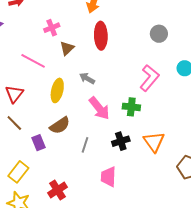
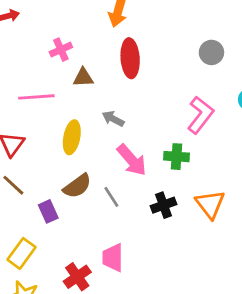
brown triangle: (67, 48) -> (83, 78), turned 42
pink line: (33, 61) -> (36, 97), turned -30
gray line: (85, 145) -> (111, 197), moved, turned -49
pink trapezoid: (108, 177) -> (113, 258), moved

